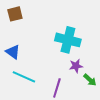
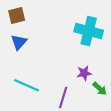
cyan cross: (68, 40) -> (89, 31), moved
blue triangle: (13, 52) -> (19, 42), moved, turned 35

